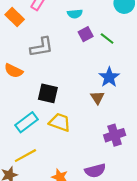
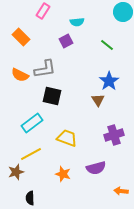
orange rectangle: (15, 17) -> (21, 37), moved
purple square: (86, 34) -> (66, 41), moved
gray L-shape: (42, 47) -> (45, 69), moved
yellow trapezoid: (60, 122) -> (67, 138), moved

